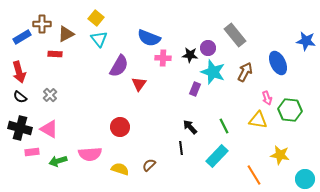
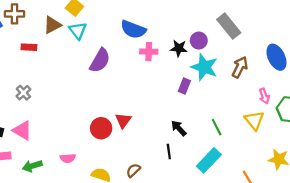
brown triangle: (66, 34) -> (52, 25), moved
red triangle: (139, 84) -> (123, 120), moved
yellow triangle: (258, 120) -> (254, 120), turned 42
pink semicircle: (90, 154) -> (68, 158), size x0.6

